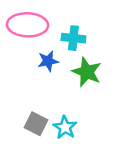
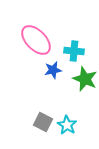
pink ellipse: (28, 25) -> (36, 40), turned 44

